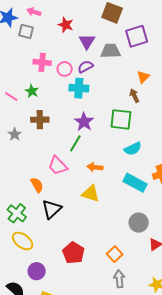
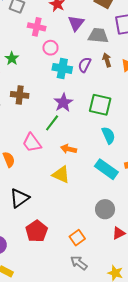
pink cross: (42, 62) -> (37, 27), moved
purple semicircle: (85, 67) -> (85, 65), moved, turned -42
green star: (32, 91) -> (12, 58), moved
brown arrow: (134, 96) -> (107, 60), moved
cyan semicircle: (133, 149) -> (108, 135), turned -96
black triangle: (52, 209) -> (20, 198), moved
gray arrow: (119, 279) -> (79, 263), turned -54

